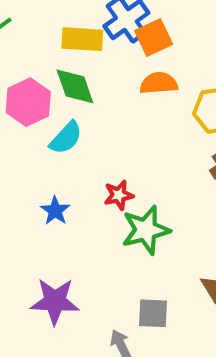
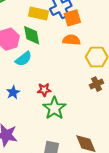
green star: (146, 230) -> (54, 108), turned -30

